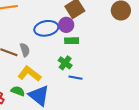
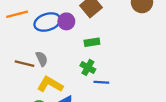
purple circle: (66, 25) -> (66, 21), moved
blue ellipse: (46, 28) -> (47, 22), moved

